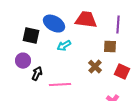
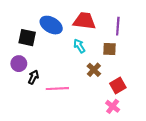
cyan arrow: (64, 46) -> (79, 46), moved, turned 88
red square: (122, 72) -> (118, 85), moved, turned 35

